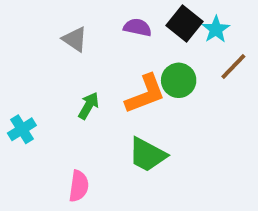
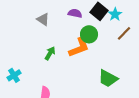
green circle: (179, 80) -> (89, 34), moved
cyan cross: (22, 129) -> (14, 75), moved
green trapezoid: (147, 155) -> (108, 78), moved

